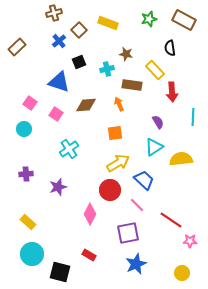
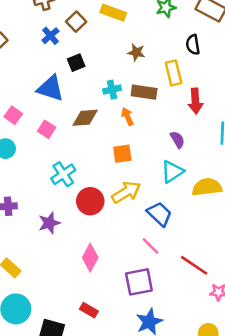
cyan cross: (107, 69) -> (112, 90), moved
yellow rectangle: (155, 70) -> (174, 73), turned 30
red circle: (110, 190) -> (90, 201), moved

